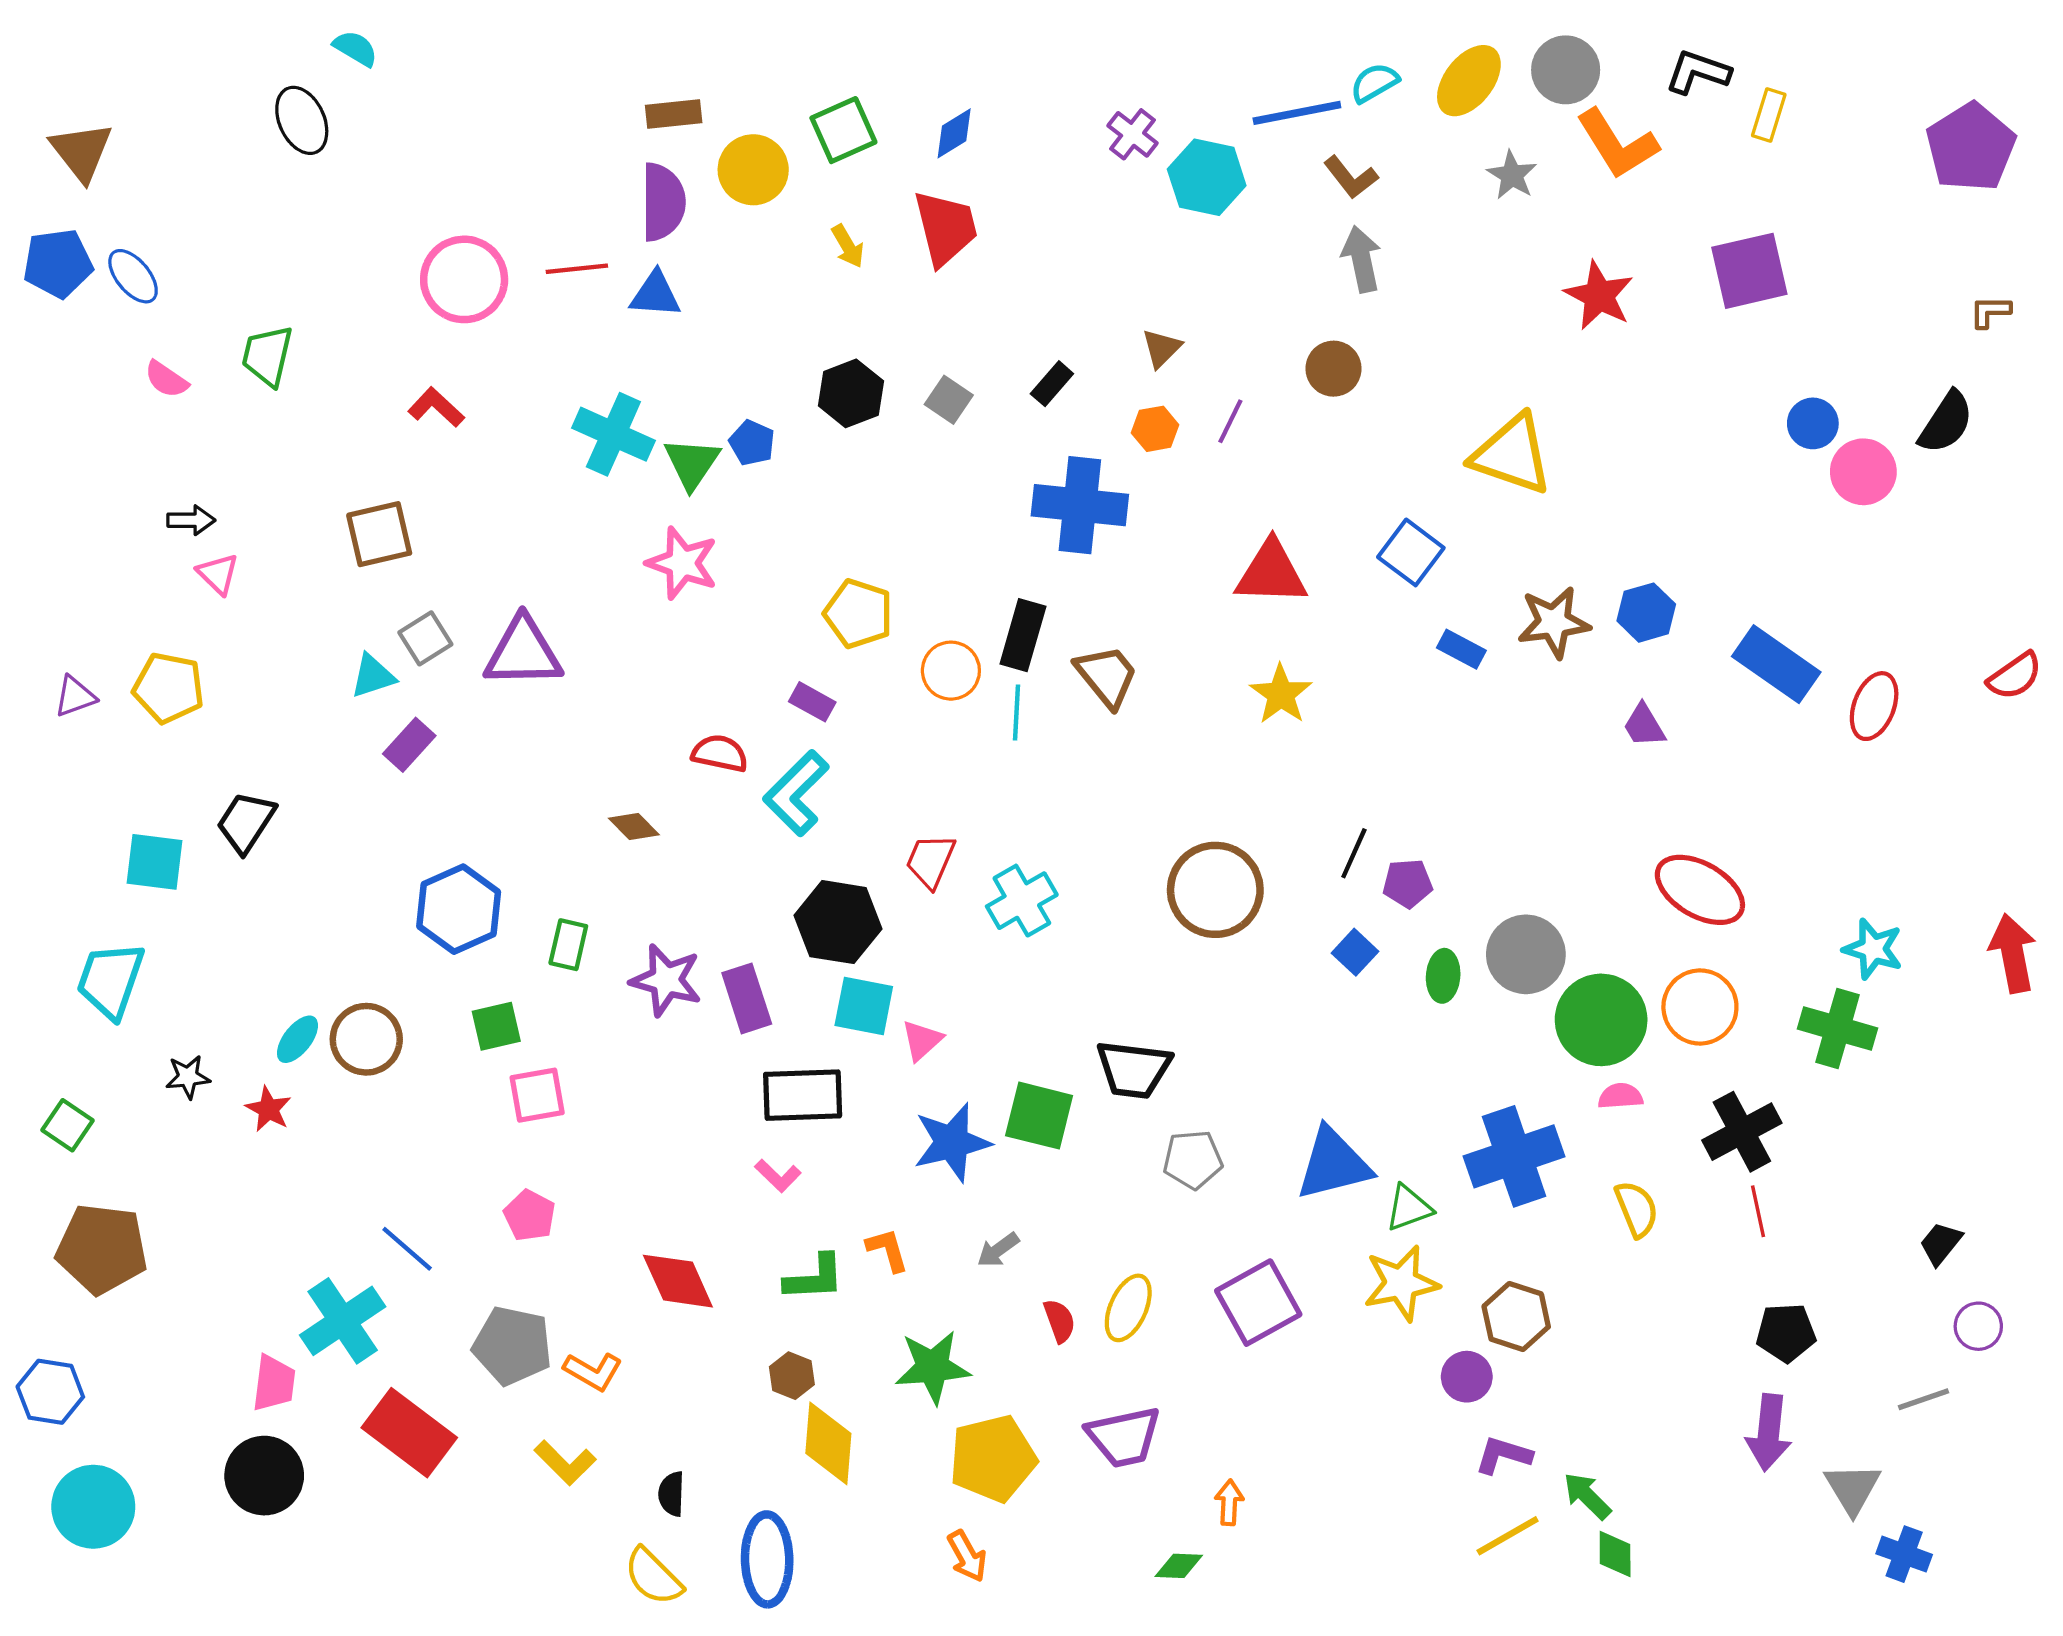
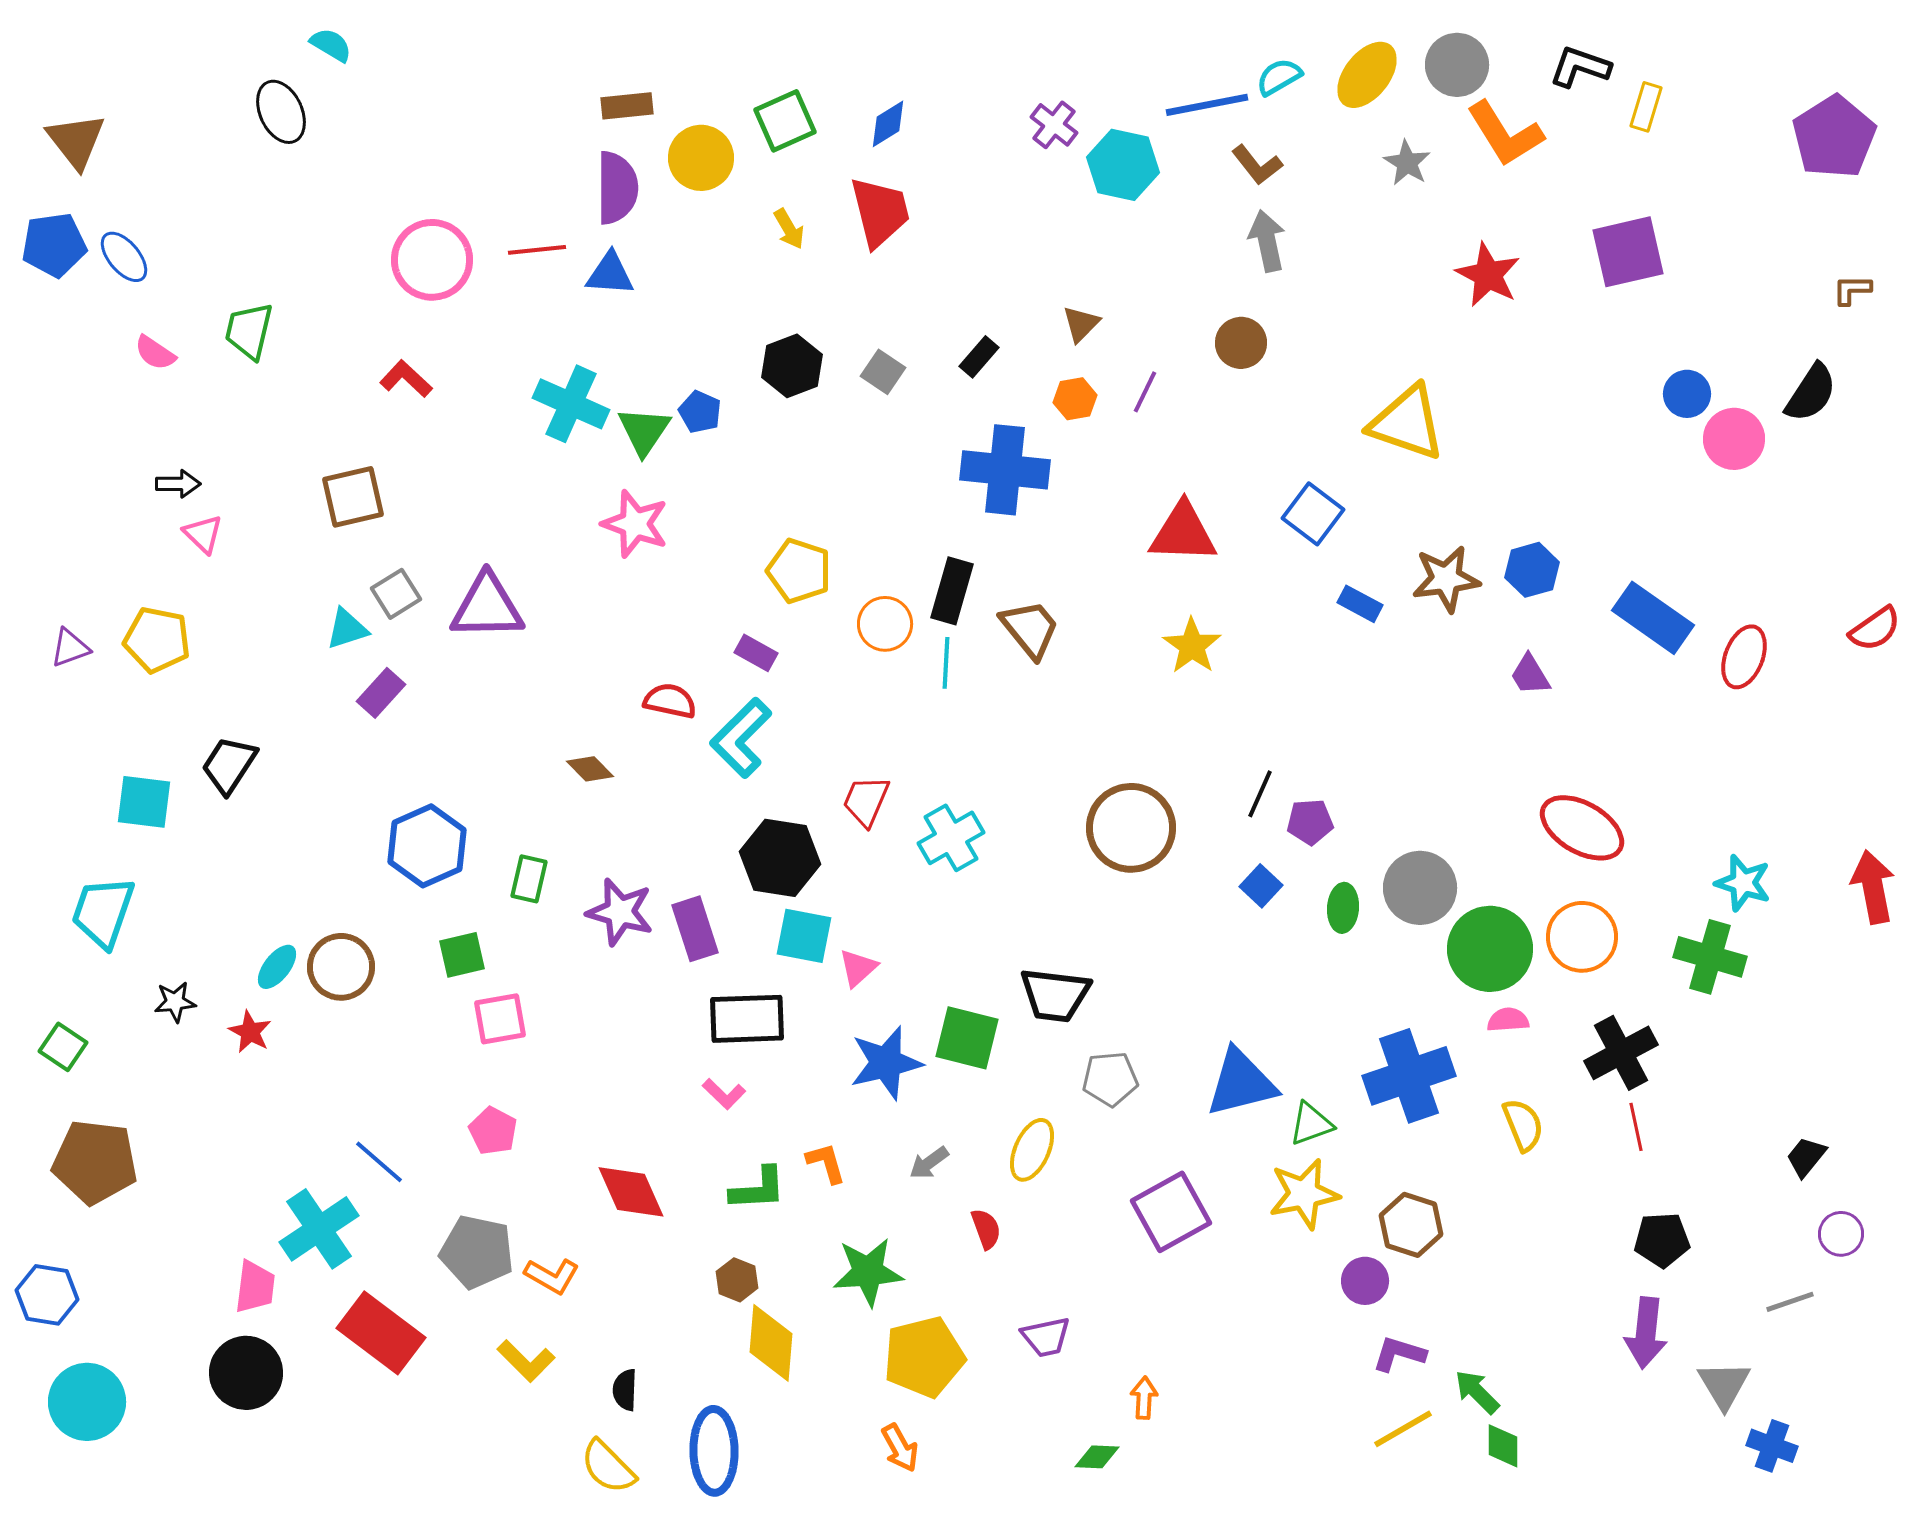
yellow ellipse: (1128, 1308) -> (1032, 1150), moved
purple trapezoid: (1124, 1437) -> (1046, 1337), size x0.7

